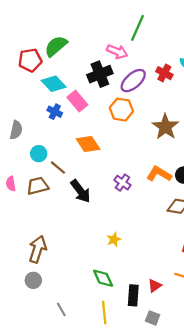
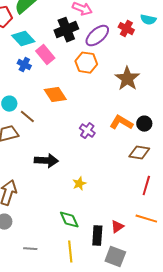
black arrow: (81, 191) -> (46, 161), moved, turned -50
gray line: (61, 309) -> (30, 249), turned -56
gray square: (153, 318) -> (115, 257), size x1.5

